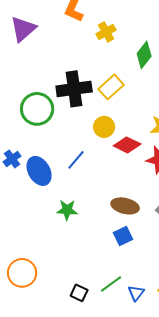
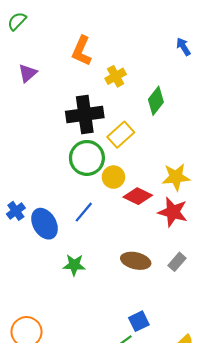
purple triangle: (23, 29) -> (28, 73), size x0.7
black cross: (74, 89) -> (85, 114), moved
green circle: (37, 109) -> (87, 158), moved
blue square: (123, 236) -> (139, 321), moved

